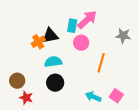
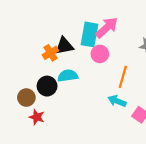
cyan rectangle: (72, 26) -> (89, 34), size x1.5
black circle: (55, 83) -> (47, 86), moved
cyan arrow: (93, 97) -> (117, 101), moved

